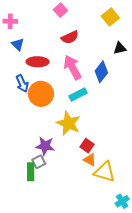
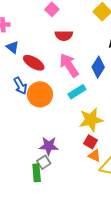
red semicircle: (70, 37) -> (64, 36), turned 30
red ellipse: (38, 62) -> (34, 63), turned 35
yellow star: (68, 123) -> (91, 120), moved, turned -30

